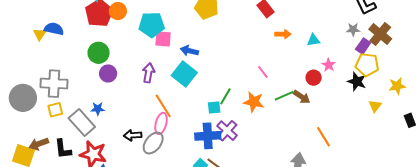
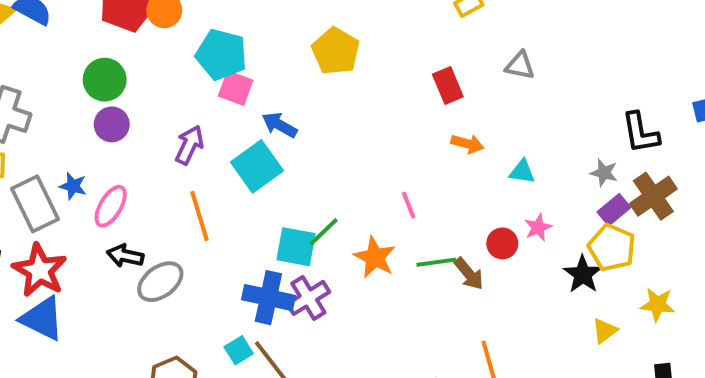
cyan square: (214, 107) -> (296, 247), size x1.5
pink ellipse: (161, 123) -> (111, 206), moved

